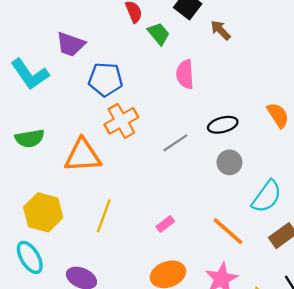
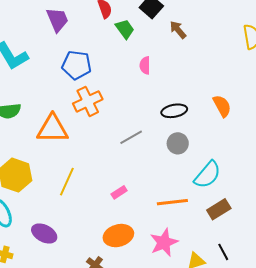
purple trapezoid: (71, 44) -> (57, 20), moved, turned -136
pink semicircle: (185, 74) -> (145, 65), size x0.7
gray line: (175, 143) -> (131, 137), moved
orange line: (228, 231) -> (172, 202), turned -52

